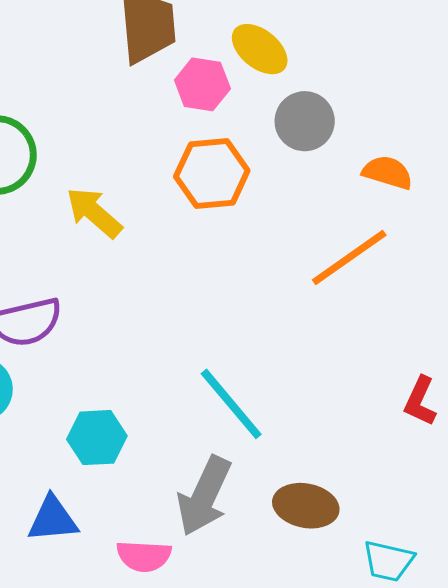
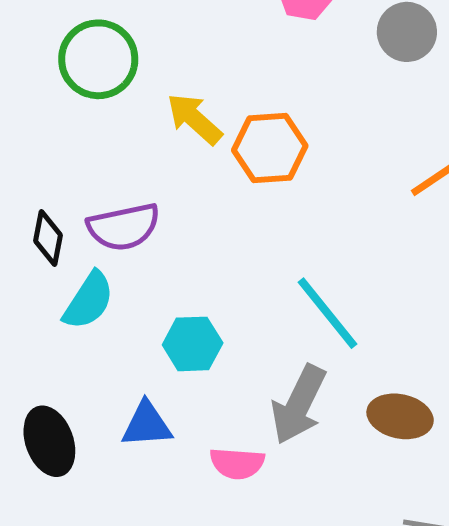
orange hexagon: (212, 173) -> (270, 148), moved

